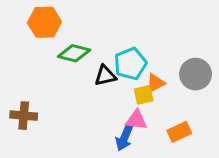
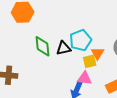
green diamond: (74, 53) -> (43, 46), moved, turned 70
orange triangle: (156, 83) -> (98, 53), turned -32

